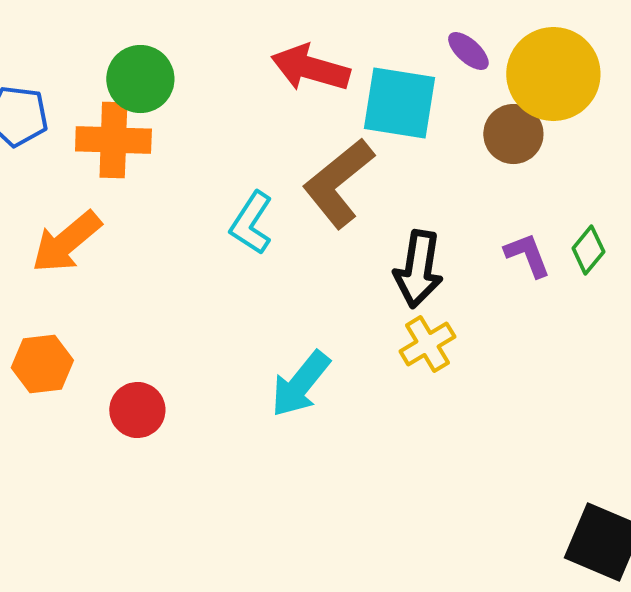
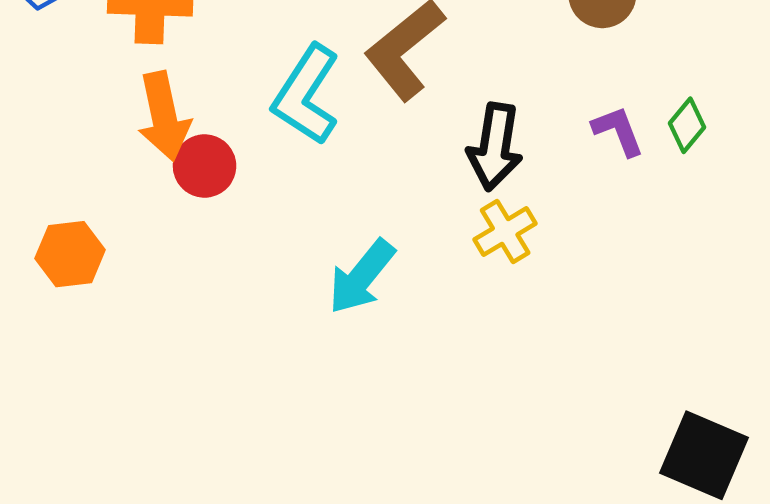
cyan L-shape: (251, 223) -> (306, 95), size x1.4
orange arrow: (66, 242) -> (164, 116), moved, turned -62
red circle: (137, 410) -> (205, 166), moved

